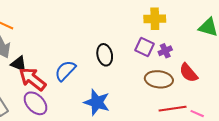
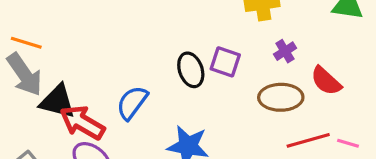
purple square: (144, 47) -> (225, 62), moved
black triangle: (19, 64) -> (58, 101), size x1.4

